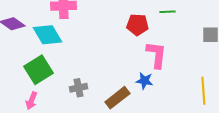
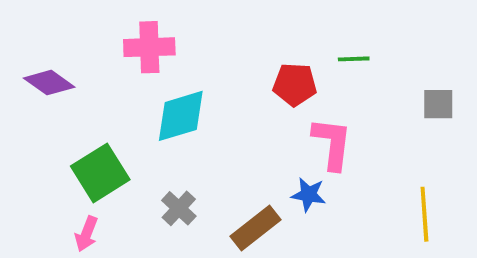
cyan diamond: (47, 35) -> (181, 116), moved, turned -76
gray cross: (78, 88) -> (179, 208), turned -36

